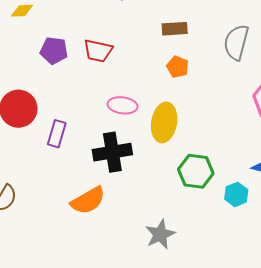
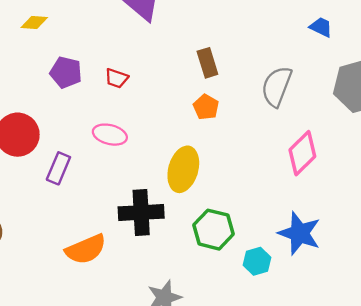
brown rectangle: (175, 29) -> (207, 63), turned 70
red trapezoid: (98, 51) -> (116, 78), size x0.7
pink ellipse: (123, 105) -> (110, 135), moved
black cross: (112, 152) -> (141, 213), moved

